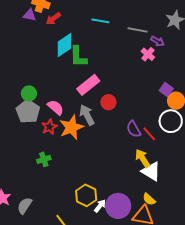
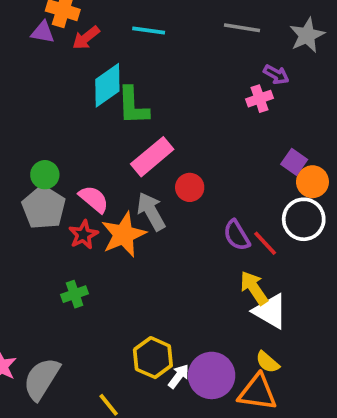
cyan line: (100, 21) -> (149, 31), moved
gray line: (138, 30) -> (242, 28), moved
pink cross: (148, 54) -> (260, 99), turned 32
gray semicircle: (25, 206) -> (42, 379), size x1.4

